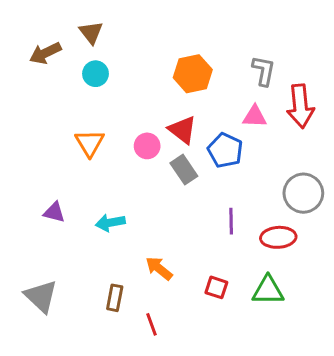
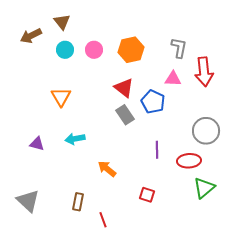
pink circle: (147, 146) -> (94, 50), moved
cyan arrow: (110, 223) -> (75, 139), moved
orange arrow: (159, 268) -> (107, 169), moved
green triangle: (268, 290) -> (204, 188), moved, turned -40

